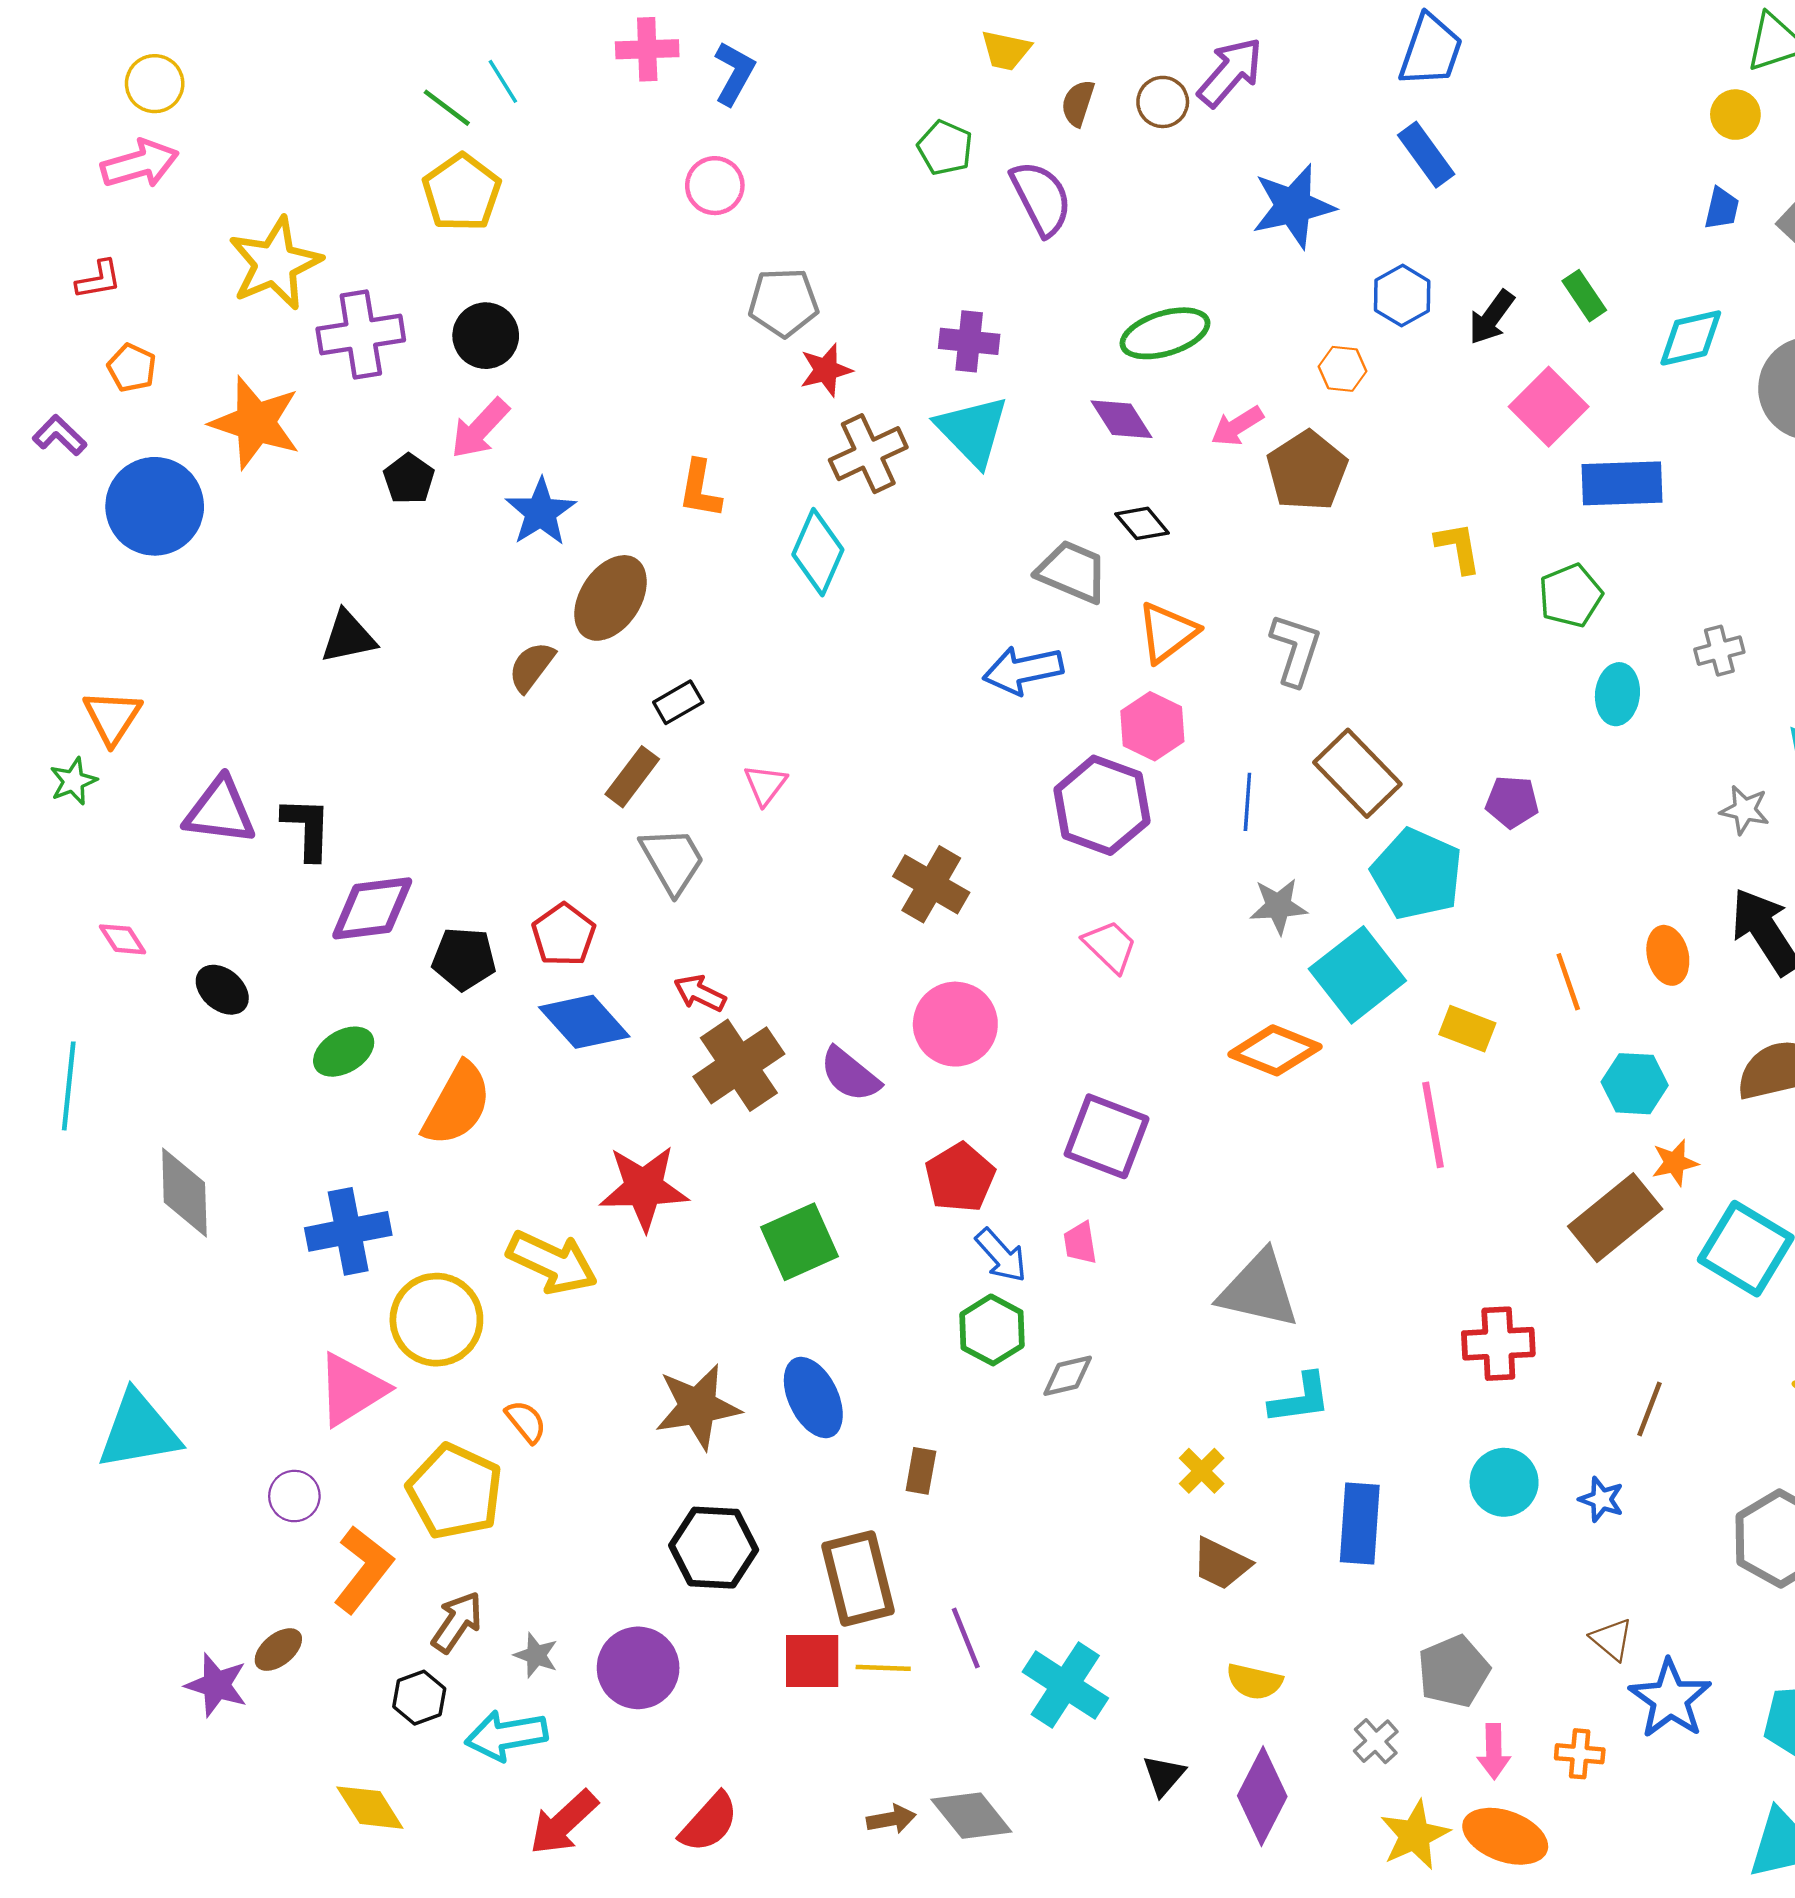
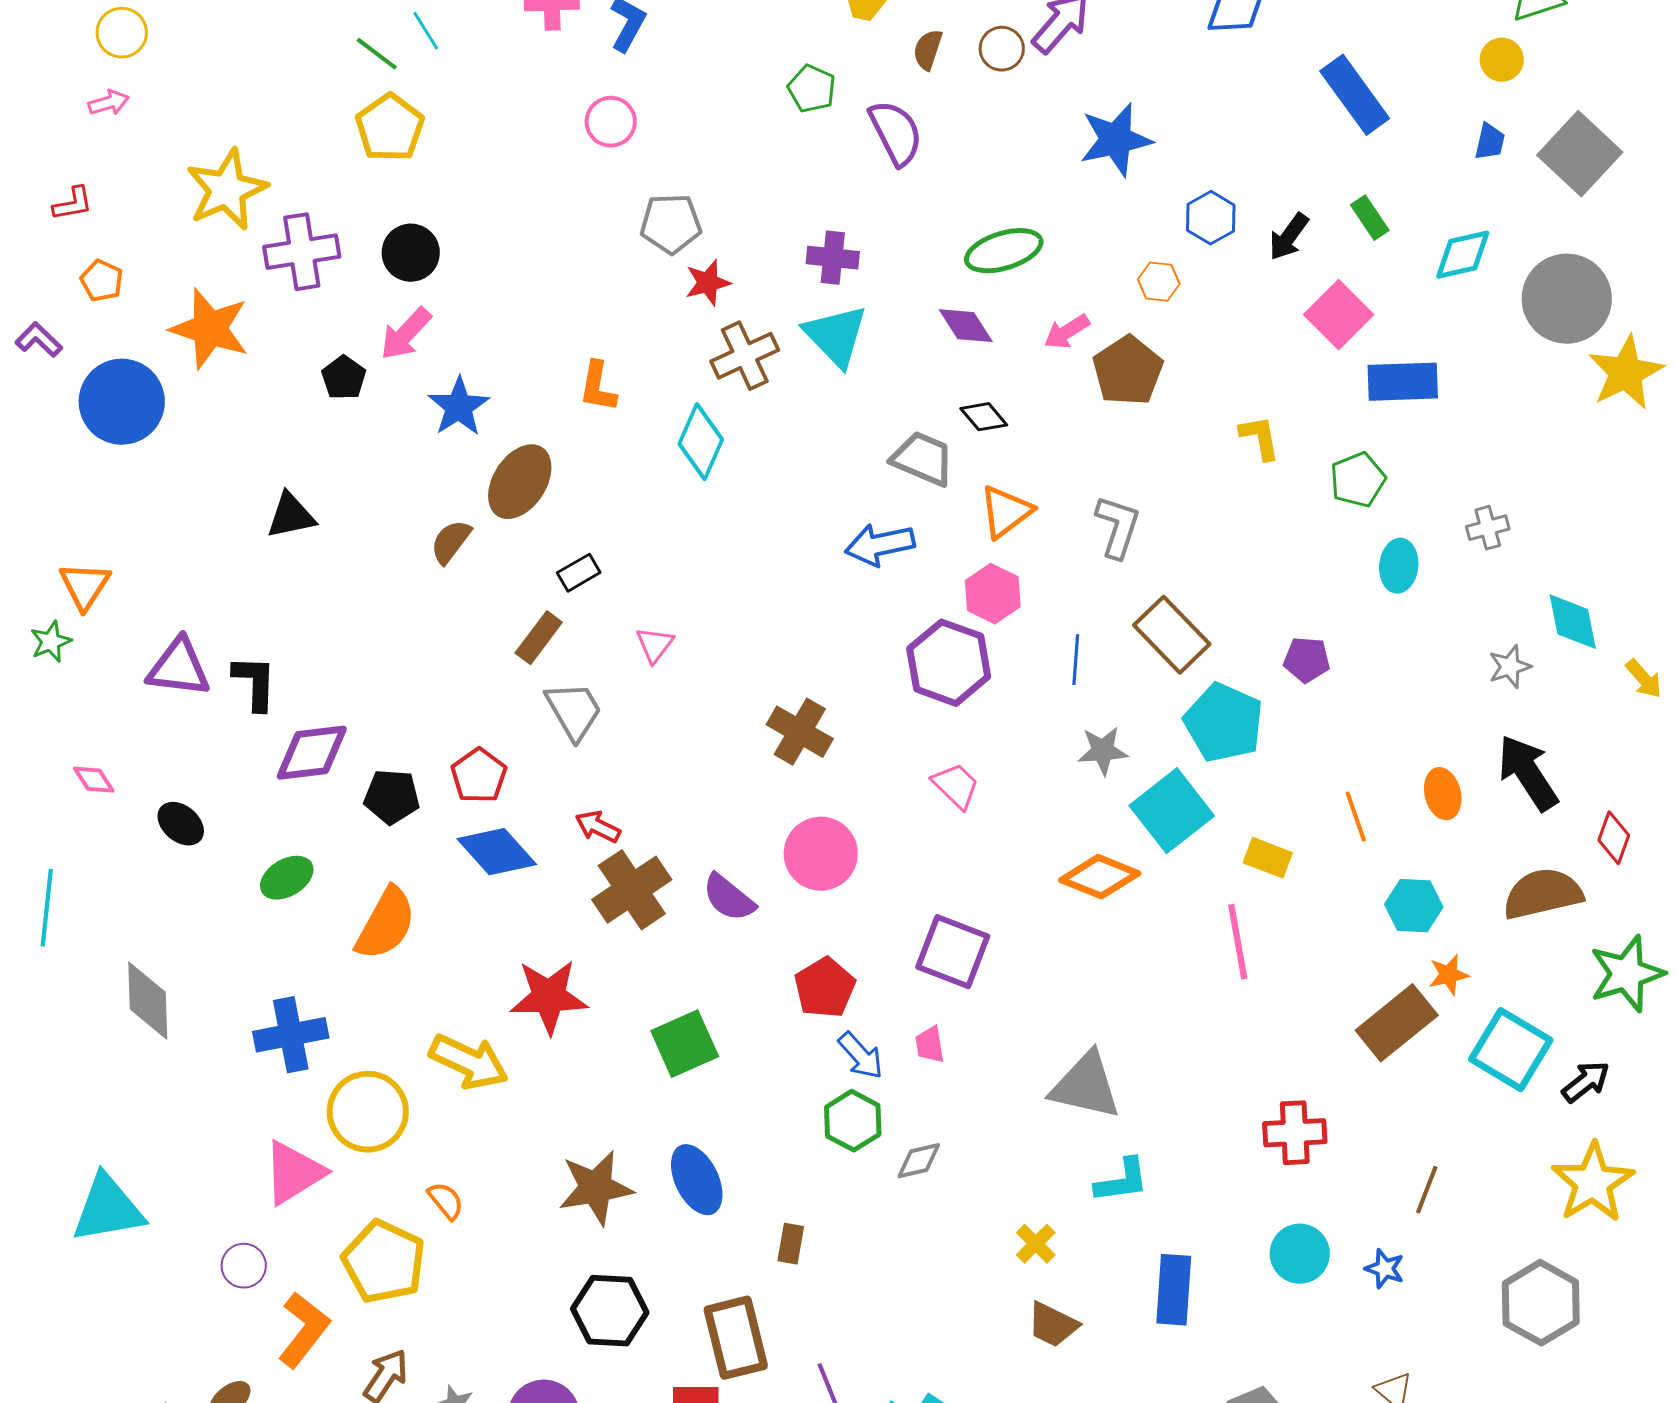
blue rectangle: (1426, 155) -> (1355, 95), moved, size x1.4
pink arrow: (140, 164) -> (109, 103), size x0.6
gray star: (1745, 810) -> (1510, 667), turned -30

